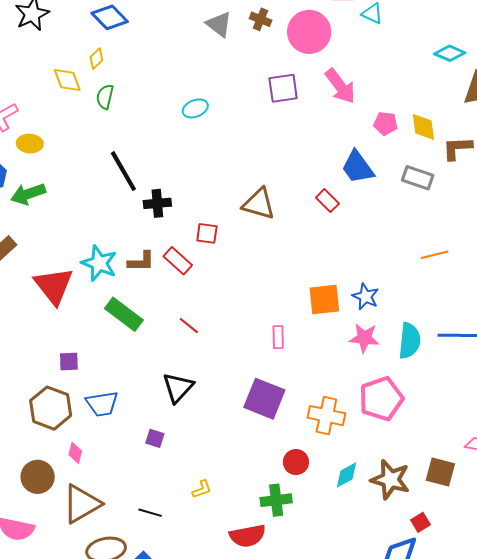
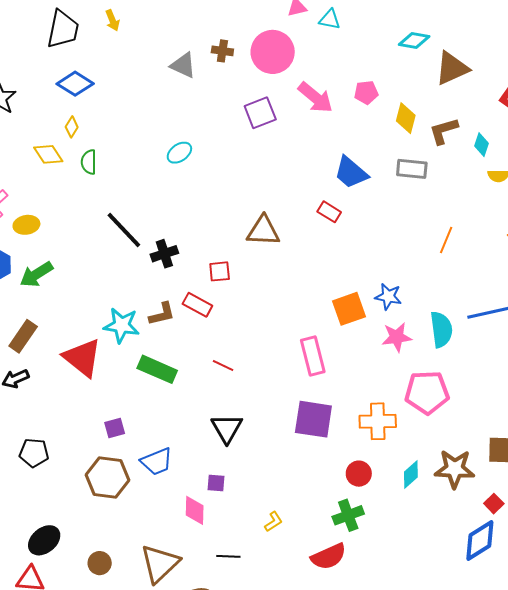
pink pentagon: (386, 123) -> (366, 92), moved
yellow diamond: (423, 127) -> (406, 118), turned 36
orange line: (435, 255) -> (446, 240), turned -40
pink rectangle: (278, 337) -> (313, 356), size x1.6
pink pentagon: (381, 399) -> (427, 392), turned 30
pink diamond: (75, 453) -> (195, 510), moved, size x1.4
brown circle: (38, 477) -> (100, 563), moved, size x0.7

